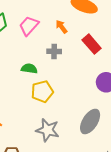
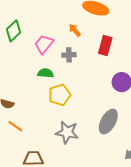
pink trapezoid: (29, 26) -> (44, 44), moved
red rectangle: (92, 44) -> (105, 45), turned 60

